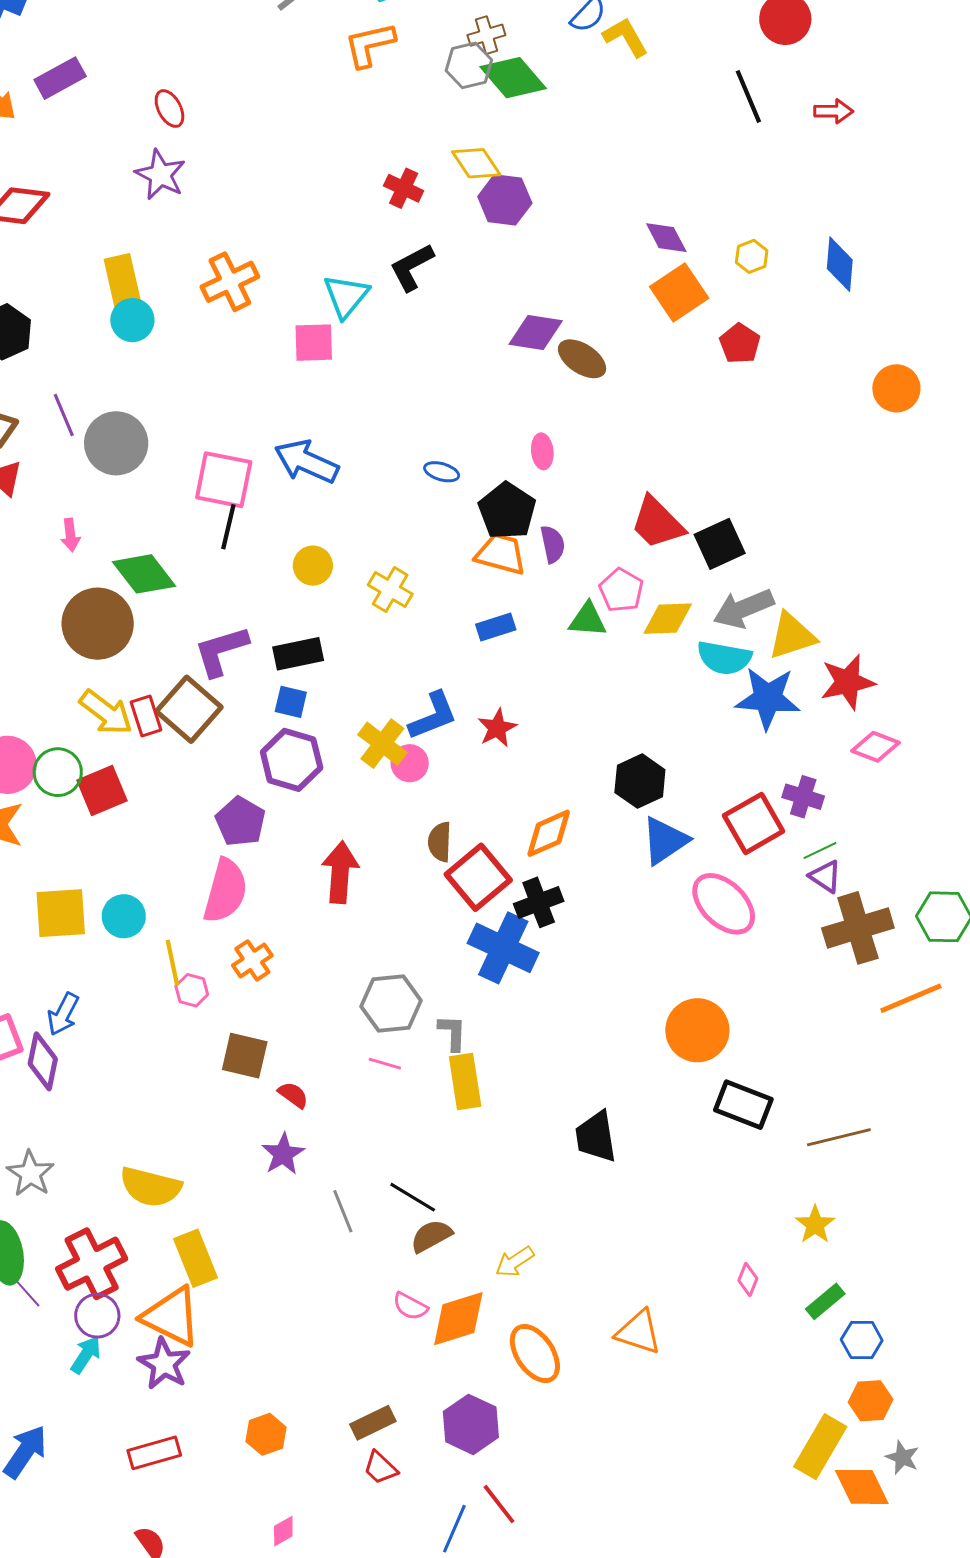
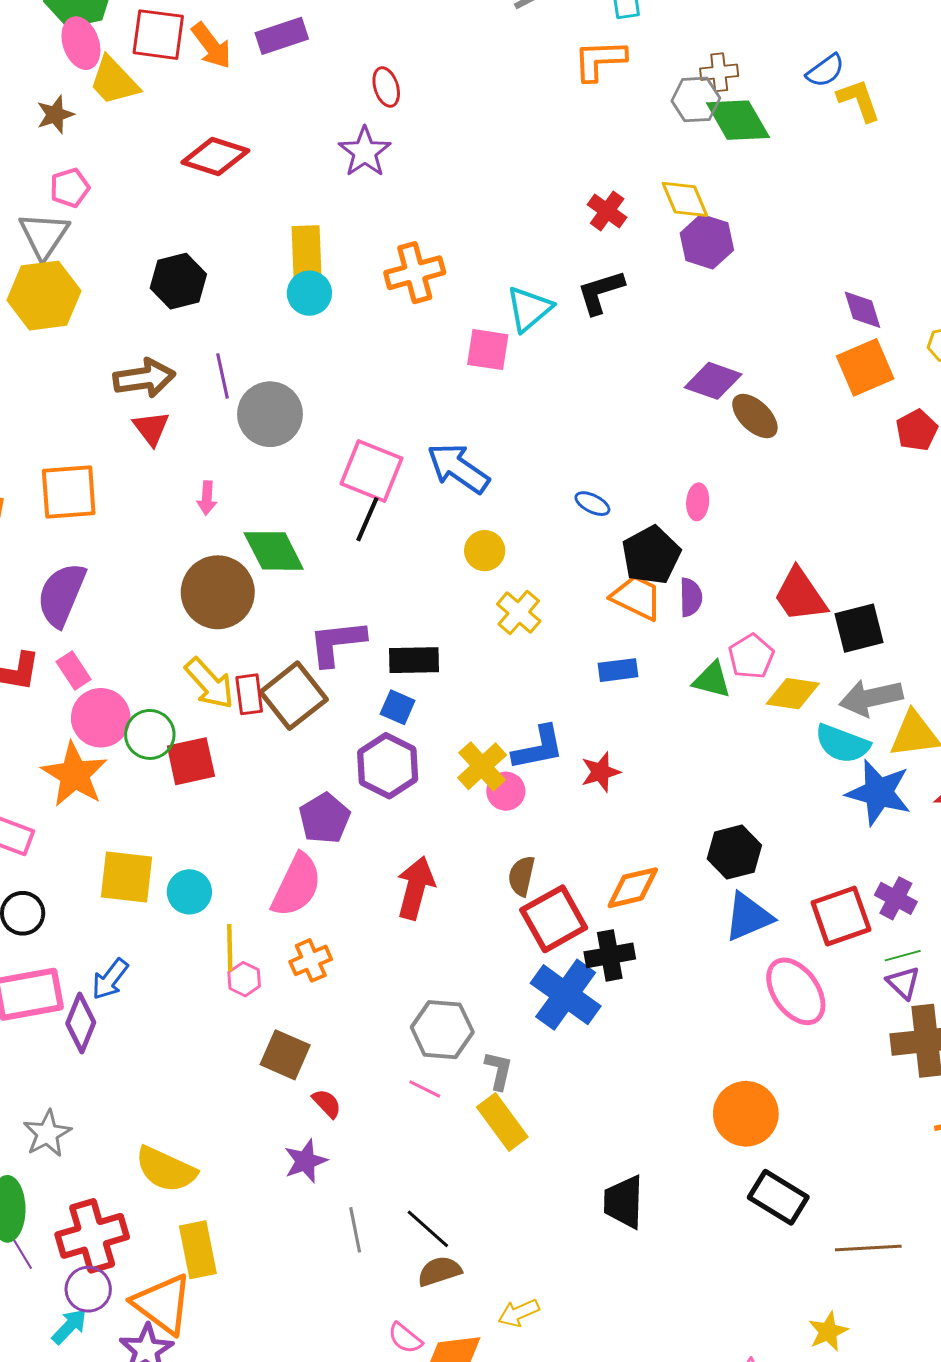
yellow circle: (313, 566) -> (485, 551), moved
yellow rectangle: (465, 1081) -> (502, 1122), turned -38

